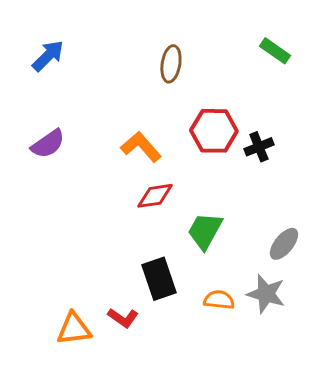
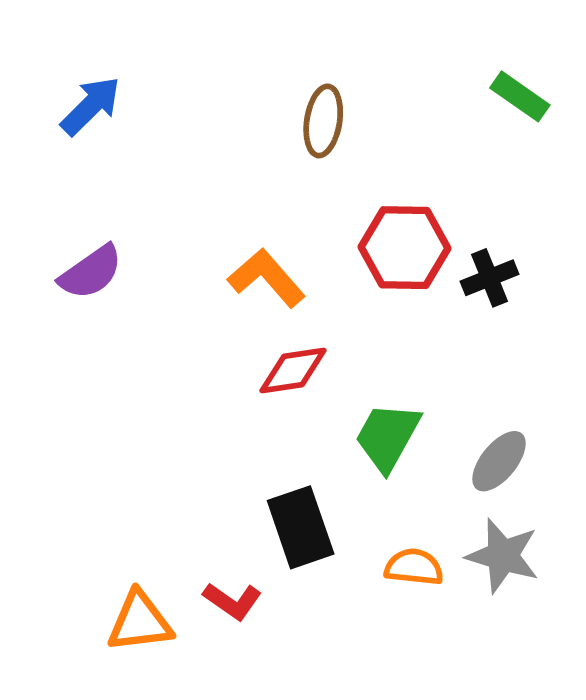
gray ellipse: (284, 244) -> (499, 461), moved

